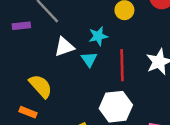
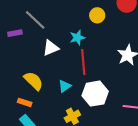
cyan triangle: (89, 59) -> (65, 86), moved, turned 32
red line: (122, 65) -> (83, 62), moved

